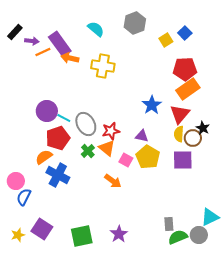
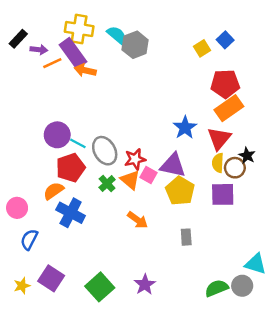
gray hexagon: (135, 23) -> (135, 45), moved
yellow cross: (103, 66) -> (79, 29), moved
purple triangle: (142, 136) -> (173, 165), size x1.6
pink square: (126, 160) -> (148, 175), moved
pink circle: (16, 181) -> (17, 208), moved
cyan triangle: (210, 217) -> (256, 264), turned 42
gray rectangle: (169, 224) -> (186, 237), moved
green square: (82, 236) -> (100, 287), turned -30

